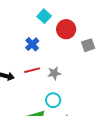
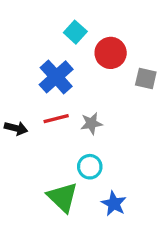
blue cross: (32, 44) -> (56, 77), size x1.5
gray square: (88, 45) -> (146, 79), turned 32

